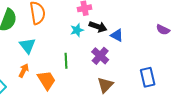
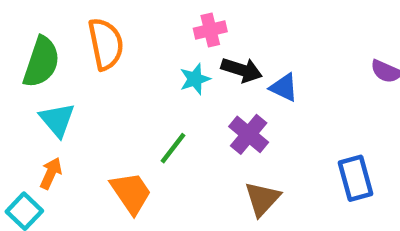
cyan triangle: (27, 46) -> (57, 120), moved
green line: (66, 61) -> (173, 148), turned 42
orange arrow: (24, 71) -> (51, 173), moved

